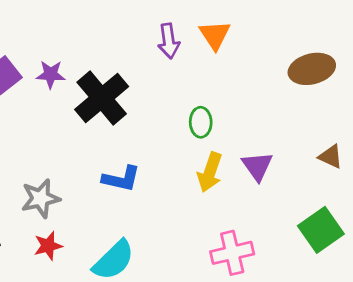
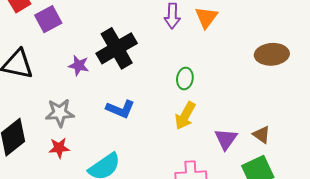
purple star: (51, 74) -> (79, 65), moved
brown triangle: (331, 157) -> (262, 135), moved
purple triangle: (257, 166) -> (226, 139), moved

